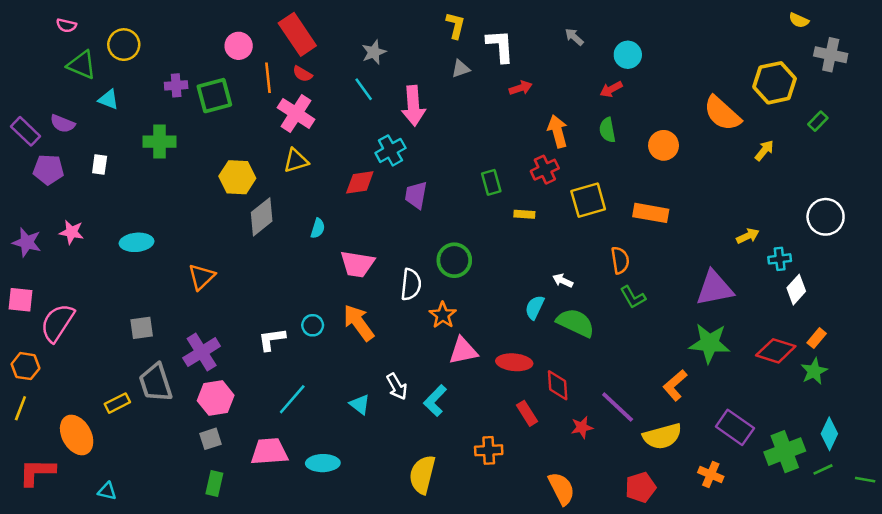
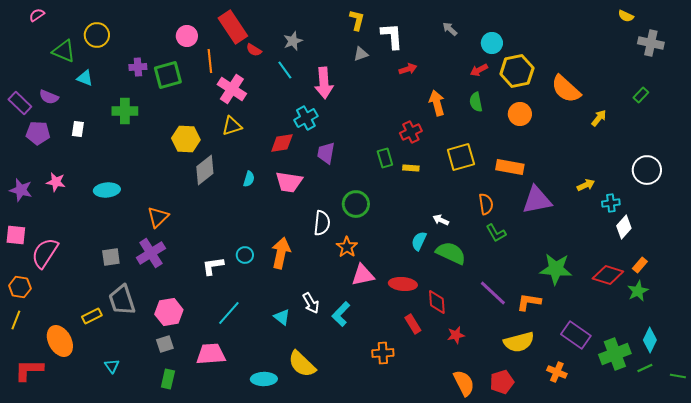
pink semicircle: (66, 25) -> (37, 15), moved, turned 133
red semicircle: (302, 74) -> (254, 50), moved
yellow hexagon: (775, 83) -> (517, 71), moved
red cross: (545, 170) -> (411, 132), moved
green rectangle: (491, 182) -> (385, 158), moved
pink trapezoid: (357, 264) -> (289, 182), moved
purple triangle: (715, 288) -> (537, 200), moved
orange arrow: (359, 323) -> (281, 253), turned 48
purple cross: (202, 352) -> (151, 253), moved
orange L-shape: (675, 385) -> (529, 302), turned 50
purple line: (618, 407) -> (493, 293), moved
cyan ellipse: (323, 463) -> (264, 379), moved
yellow semicircle: (422, 475) -> (302, 364), moved, turned -60
orange semicircle: (561, 489) -> (464, 383), moved
cyan triangle: (107, 491) -> (112, 366), moved, turned 42

